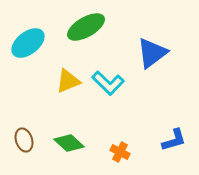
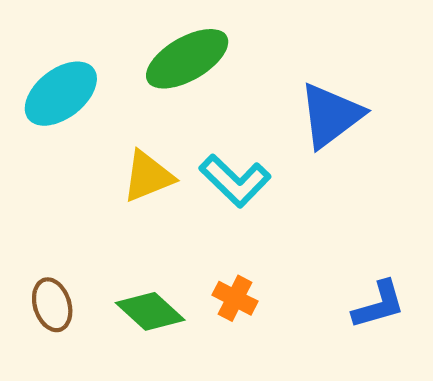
orange cross: (120, 152) -> (235, 298), moved

